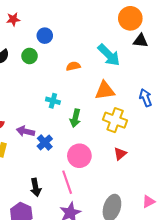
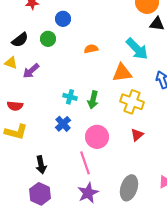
cyan arrow: (109, 55) -> (137, 49), moved
cyan cross: (53, 101) -> (70, 97), moved
purple arrow: (25, 131) -> (31, 71), moved, turned -54
black arrow: (36, 187) -> (41, 165), moved

